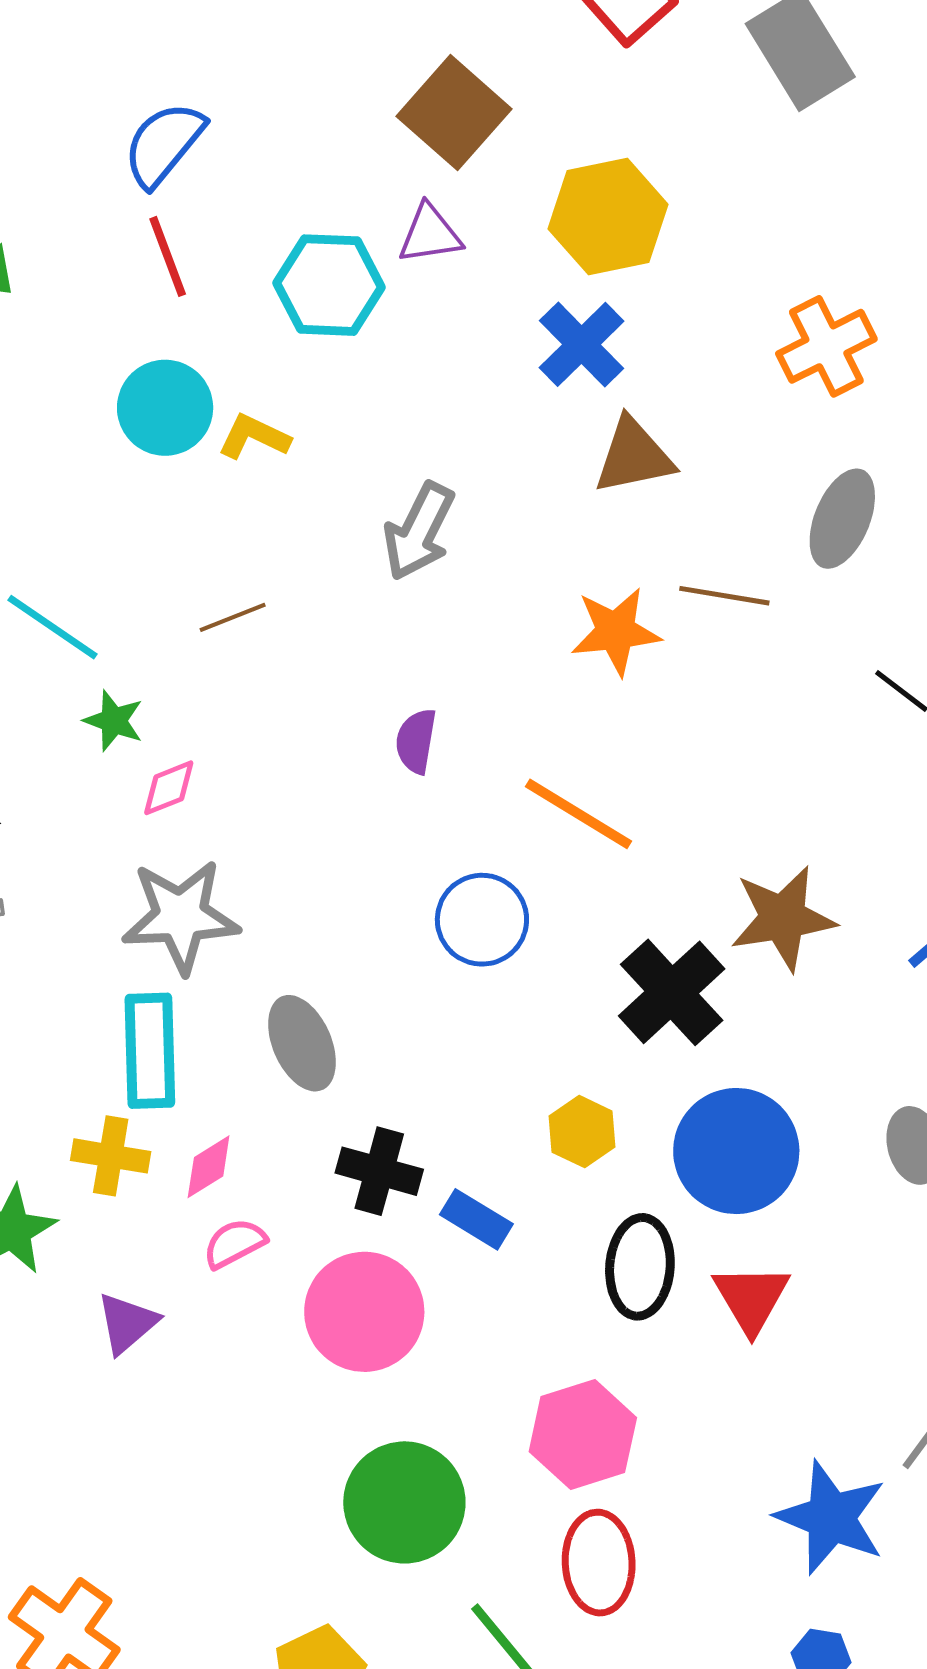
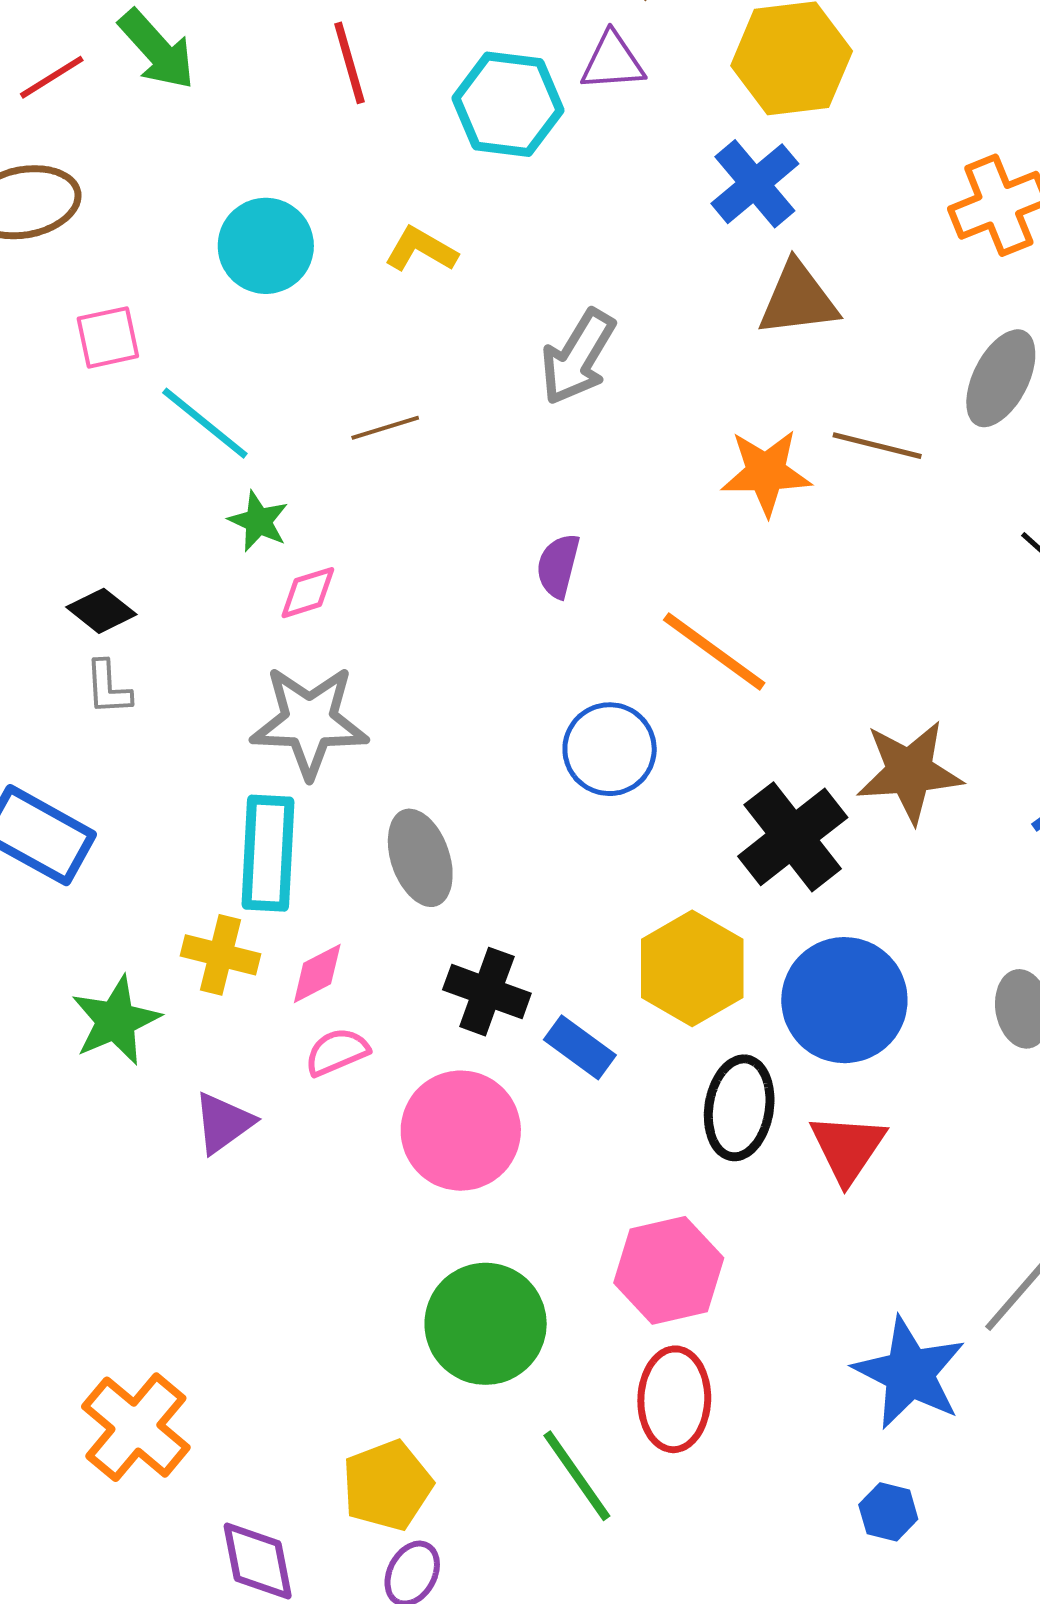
cyan circle: (165, 408) -> (266, 246), moved
yellow hexagon: (582, 1132) -> (692, 968), size x1.6

